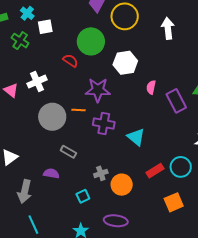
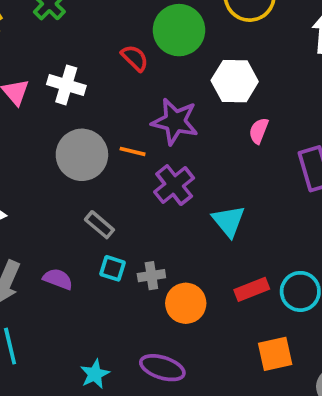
white cross: (37, 82) -> (66, 85), turned 30
pink semicircle: (151, 87) -> (259, 131), moved
purple cross: (104, 123) -> (174, 185), turned 30
purple semicircle: (51, 173) -> (58, 279), moved
cyan square: (83, 196) -> (113, 268), moved, turned 32

